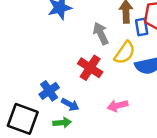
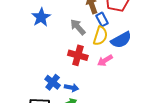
blue rectangle: (142, 27) -> (102, 19), moved
pink arrow: (118, 106) -> (105, 60), moved

